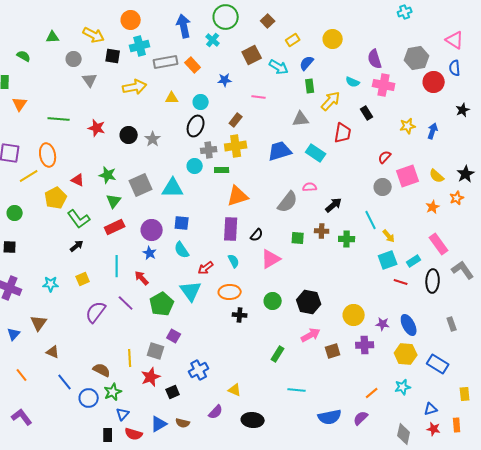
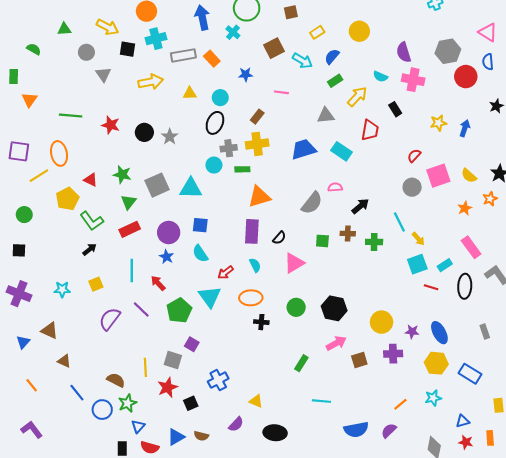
brown square: (268, 21) -> (291, 12), turned 32
green rectangle: (310, 86) -> (335, 81), turned 64
brown triangle: (39, 323) -> (50, 331), turned -42

